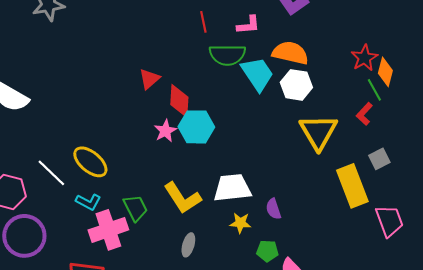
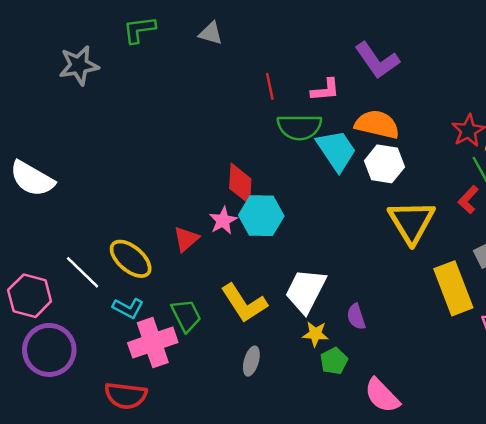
red triangle: (149, 79) -> (186, 239), moved
white trapezoid: (232, 188) -> (306, 291), turned -57
green pentagon: (267, 251) -> (334, 361), moved, turned -30

